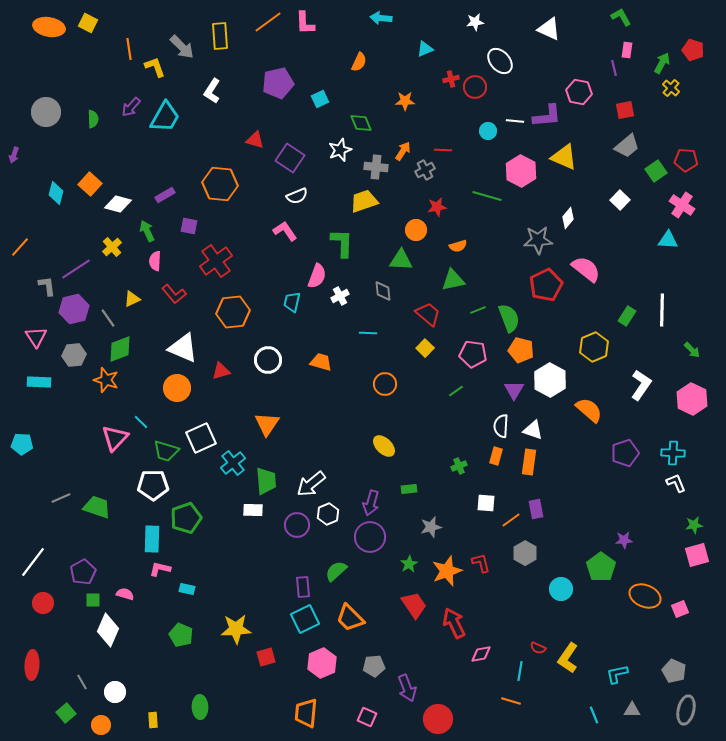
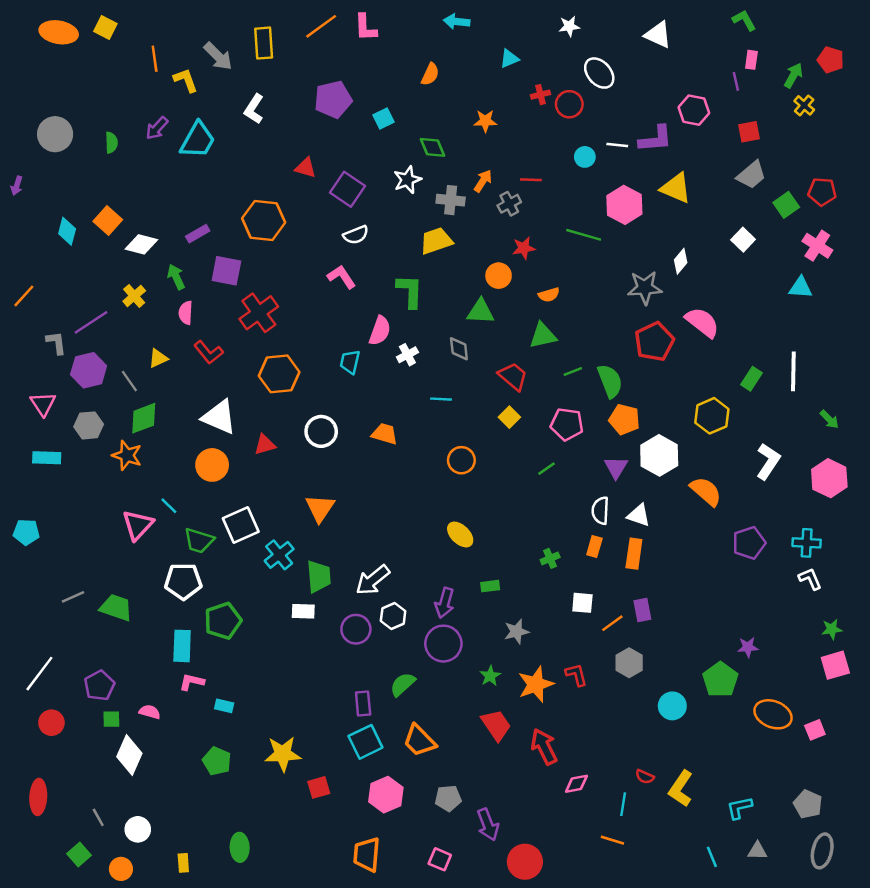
purple square: (189, 226) -> (226, 271), size x1.5

